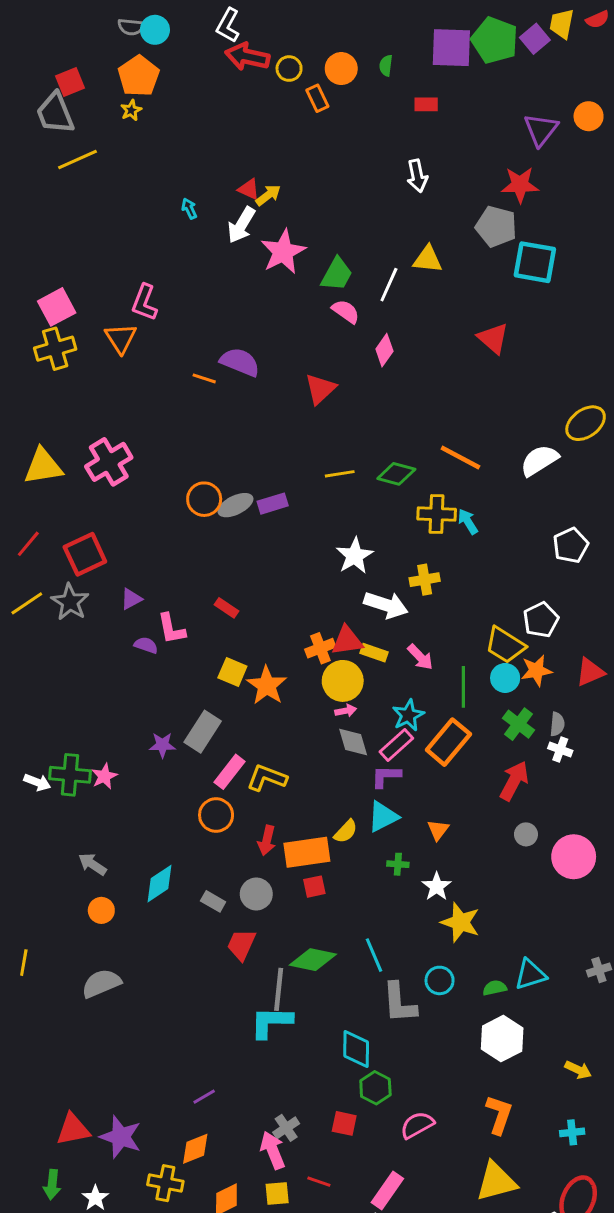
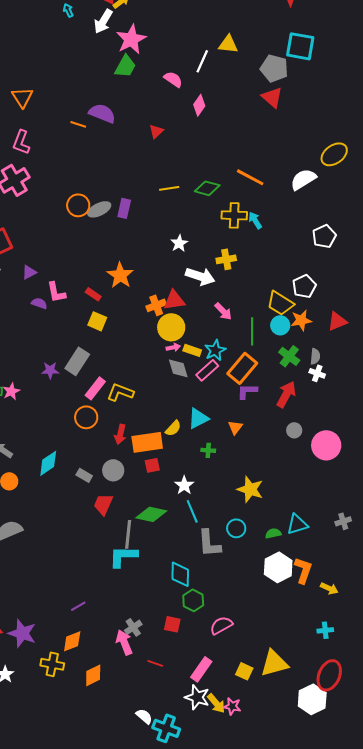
gray pentagon: (496, 226) -> (274, 68), moved
green trapezoid: (337, 274) -> (125, 66), moved
pink L-shape: (145, 302) -> (21, 142), moved
red triangle: (320, 389) -> (156, 131), size x0.7
purple rectangle: (273, 504) -> (124, 208), turned -60
white star: (355, 556) -> (179, 243), size x0.7
red rectangle: (226, 608) -> (93, 294), moved
yellow rectangle: (374, 653) -> (192, 350), moved
orange star: (267, 685) -> (120, 275), moved
purple L-shape: (386, 776) -> (247, 391), moved
white star: (437, 887) -> (184, 485), moved
orange L-shape: (499, 1115) -> (303, 570), moved
yellow square: (277, 1193) -> (244, 671), moved, turned 30

